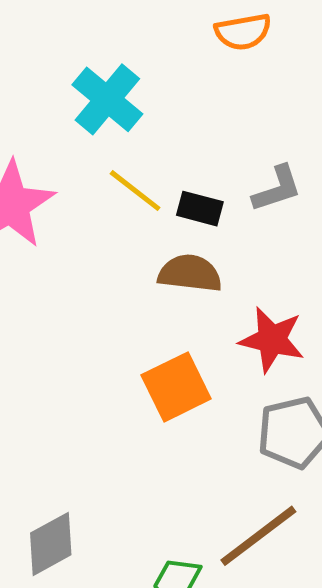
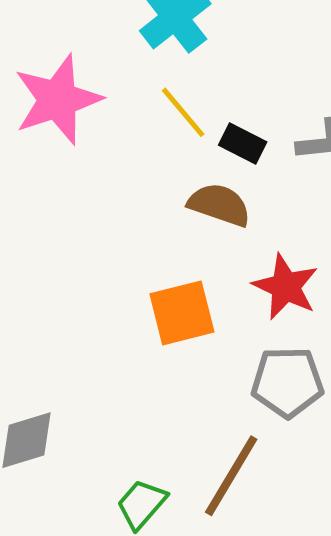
brown line: (258, 536) -> (231, 476), turned -34

